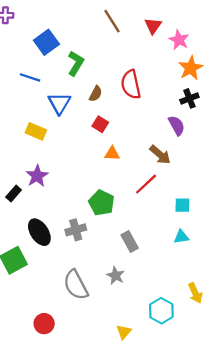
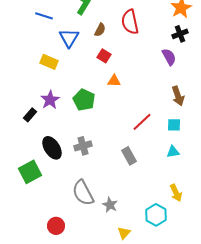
brown arrow: (160, 155) -> (178, 96), moved, turned 30
red line: (146, 184) -> (142, 122), moved
green pentagon: (102, 203) -> (84, 100), moved
gray star: (116, 276) -> (110, 205), moved
yellow arrow: (195, 293) -> (176, 193), moved

